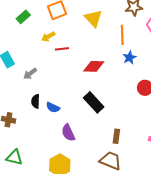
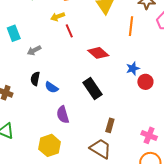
red line: (62, 49) -> (69, 31), turned 64
blue star: (129, 58) -> (133, 68), moved
red diamond: (94, 66) -> (98, 53), turned 30

